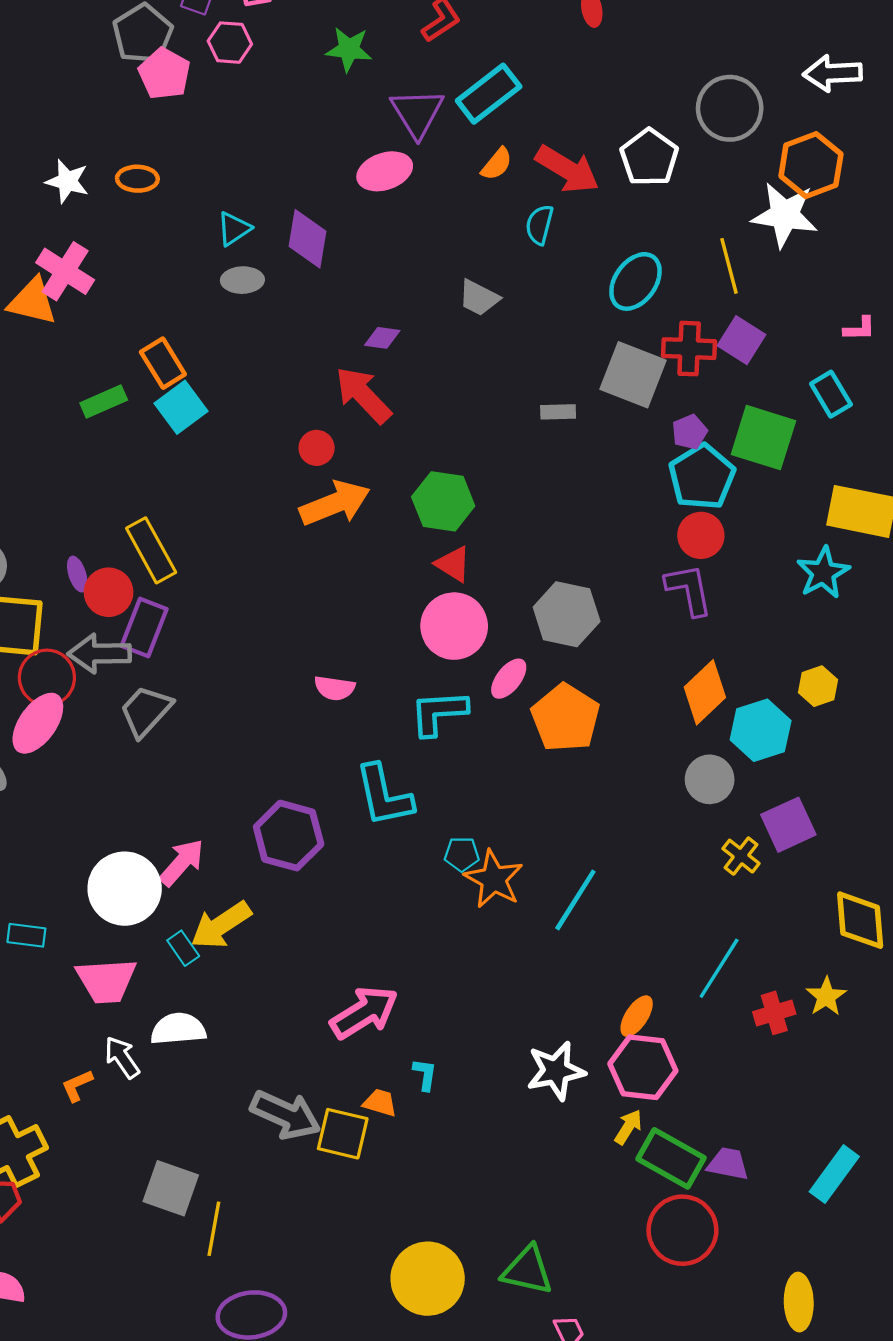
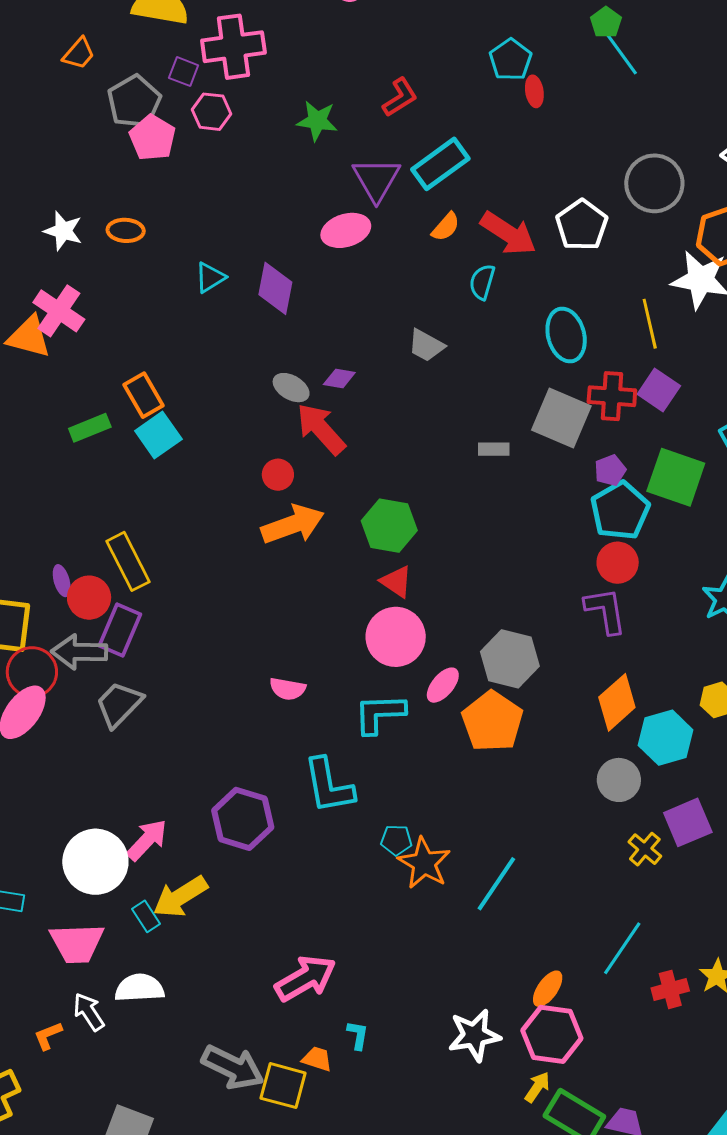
gray ellipse: (242, 280) -> (291, 388), moved, turned 30
cyan ellipse: (635, 281) -> (566, 335), turned -52
gray hexagon: (567, 614) -> (510, 659), moved

